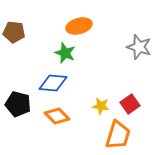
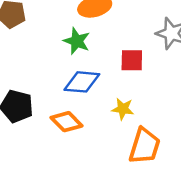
blue diamond: (53, 83) -> (82, 82), moved
red square: (130, 104) -> (132, 60), moved, turned 36

